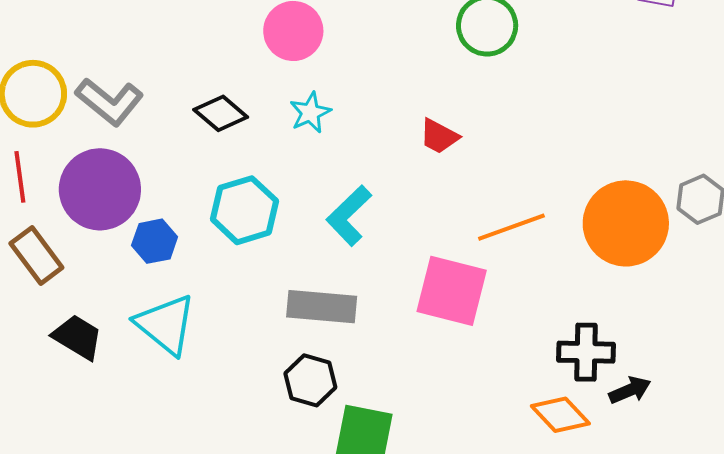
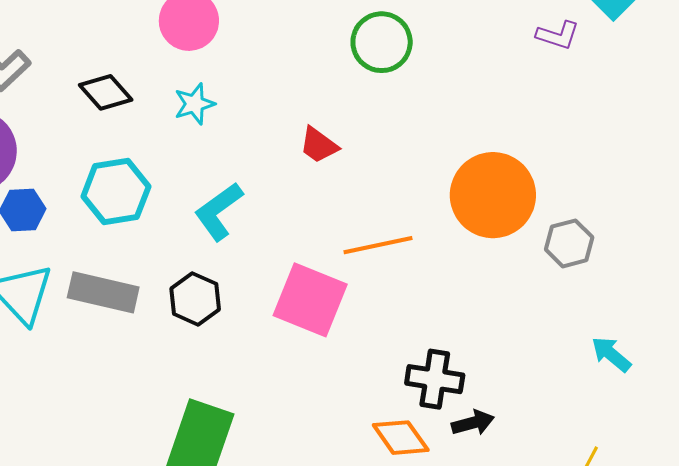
orange circle: (626, 223) -> (493, 195), moved
gray rectangle: (322, 307) -> (103, 292), moved
black hexagon: (310, 380) -> (195, 299), moved

